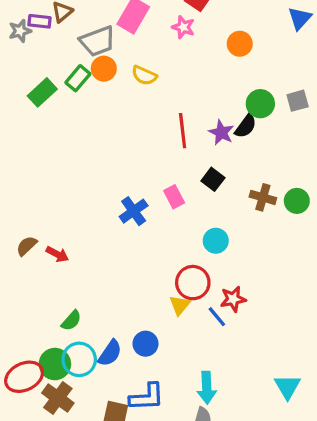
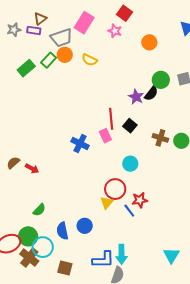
purple rectangle: (40, 21) -> (34, 30), moved
red line: (183, 131) -> (111, 119), moved
blue cross: (134, 211) -> (80, 144), turned -30
blue semicircle: (110, 353) -> (62, 231), turned 132
cyan circle: (79, 359) -> (43, 247), moved
blue L-shape: (147, 397) -> (103, 260), moved

